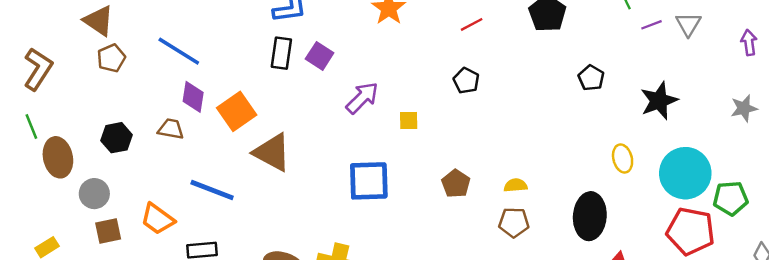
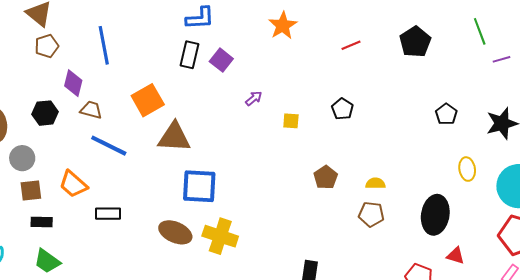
blue line: (179, 51) -> (104, 45), turned 42
black pentagon: (591, 78) -> (446, 114), moved
black pentagon: (466, 81) -> (342, 109), moved
purple diamond: (193, 97) -> (73, 83), moved
purple arrow: (362, 98) -> (254, 98), size x0.6
brown triangle: (272, 152) -> (174, 137), turned -30
blue square: (369, 181) -> (199, 186), moved
blue line: (212, 190) -> (109, 146), moved

